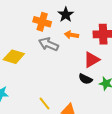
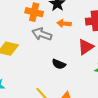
black semicircle: (85, 79) -> (59, 64), moved

